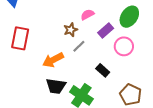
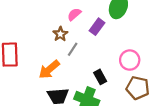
pink circle: (124, 46) -> (130, 60), moved
black rectangle: (103, 70) -> (100, 77), moved, turned 32

